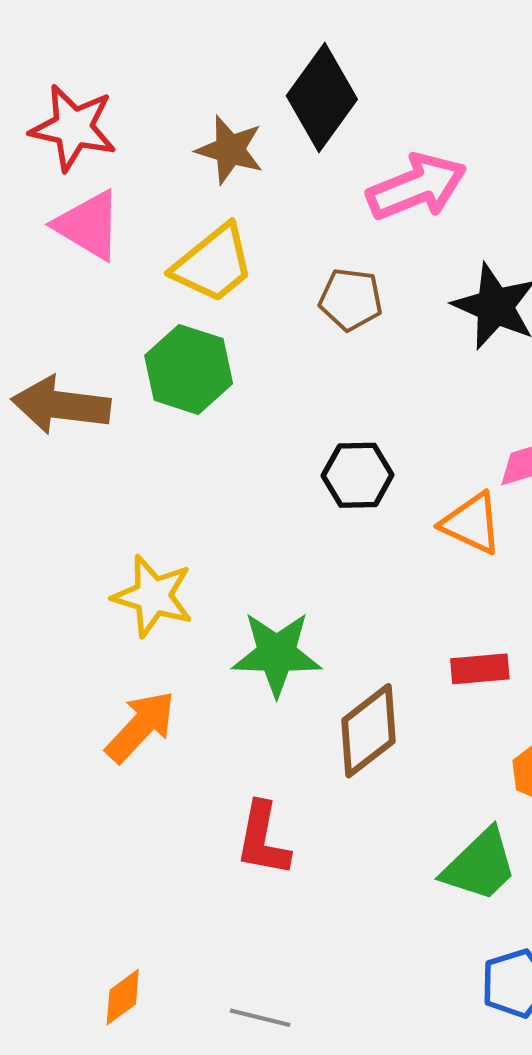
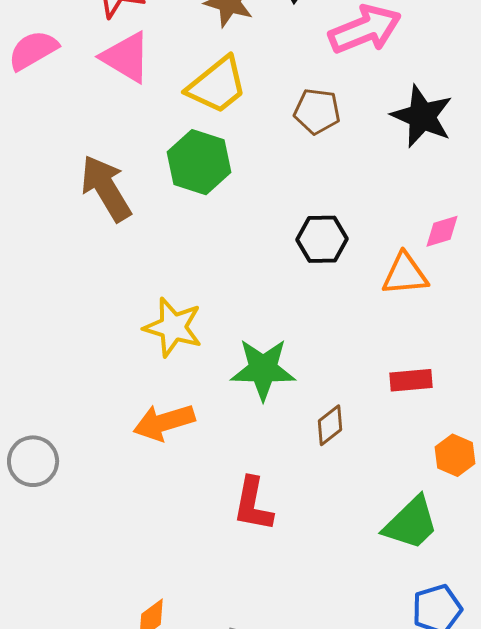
brown arrow: (61, 405) -> (106, 188), turned 52
orange triangle: (472, 523) -> (405, 274), turned -30
orange arrow: (141, 727) -> (164, 422), turned -150
brown diamond: (369, 731) -> (330, 425), size x0.6

